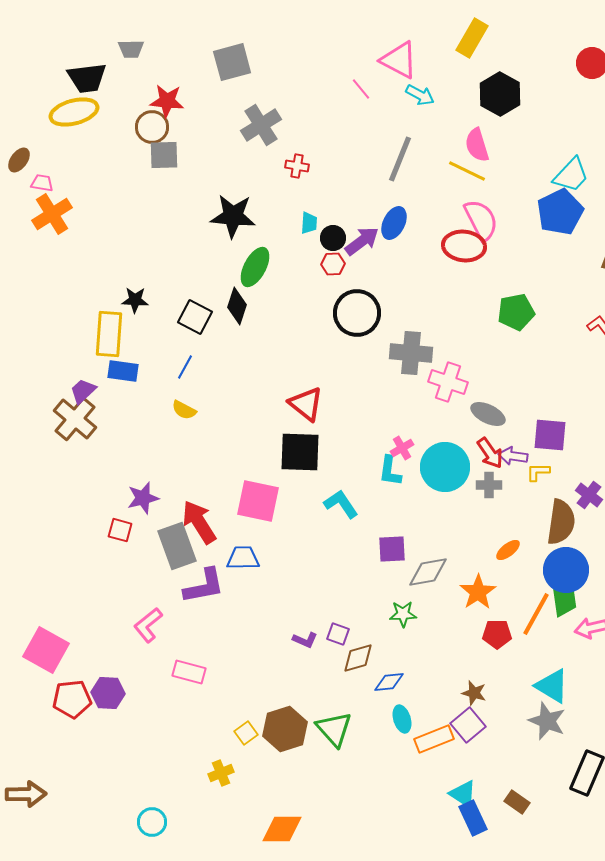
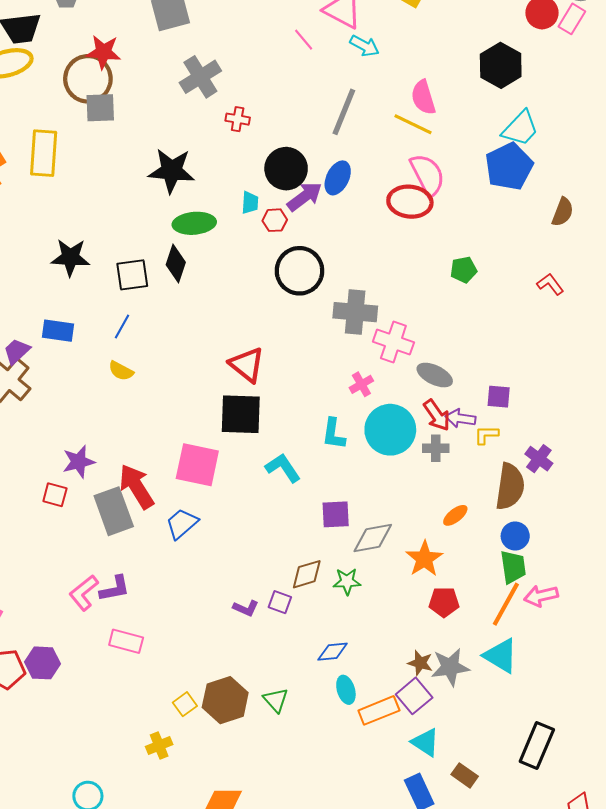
black hexagon: (500, 94) -> (501, 65), moved
brown circle: (152, 127) -> (88, 79), size x1.4
cyan trapezoid: (309, 223) -> (250, 203), moved
black circle: (333, 238) -> (286, 169), moved, size x1.6
green ellipse: (255, 267) -> (194, 223), turned 57
black star: (135, 300) -> (70, 257), size x1.4
green pentagon: (516, 312) -> (464, 270), size x0.7
black square: (195, 317) -> (132, 275), turned -36
yellow rectangle: (109, 334) -> (44, 153), moved
purple square: (550, 435) -> (499, 397), size x0.7
pink cross: (402, 448) -> (361, 384), moved
blue trapezoid: (243, 558) -> (182, 524), turned -40
blue circle: (566, 570) -> (515, 536), size x0.6
purple L-shape: (204, 586) -> (115, 589), moved, size x0.7
orange line: (536, 614) -> (506, 604), moved
brown diamond: (358, 658) -> (307, 574), moved
gray star: (547, 721) -> (450, 667), moved, turned -30
green triangle: (334, 729) -> (276, 700), size x0.7
cyan triangle: (463, 794) -> (425, 742), moved

